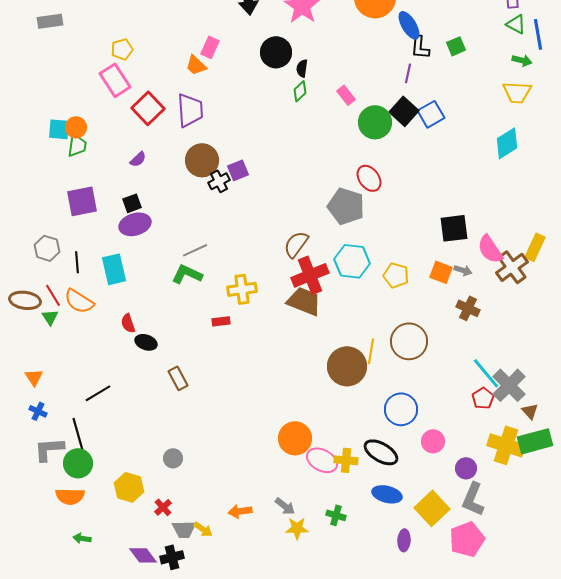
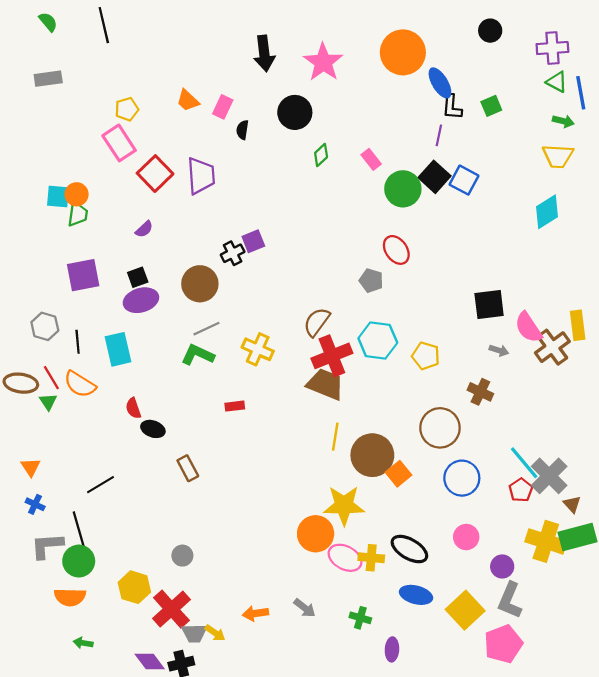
orange trapezoid: (196, 65) -> (188, 100), moved
black semicircle: (302, 68) -> (242, 130), moved
blue square: (431, 114) -> (464, 180), turned -32
brown circle: (202, 160) -> (200, 284), moved
gray pentagon: (346, 206) -> (371, 281), size x0.6
yellow rectangle: (535, 247) -> (578, 325), turned -32
orange square: (441, 272) -> (399, 474), moved, turned 30
yellow cross: (242, 289) -> (258, 349), moved, turned 32
brown cross: (468, 308) -> (480, 392), moved
yellow line: (371, 351) -> (335, 437), moved
blue circle: (401, 409) -> (462, 478), moved
red cross: (163, 507) -> (171, 609), size x2.0
yellow star: (297, 528) -> (344, 505), moved, size x1.6
purple ellipse: (404, 540) -> (392, 649), moved

